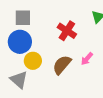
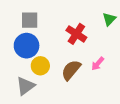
gray triangle: (19, 80) -> (25, 86), turned 42

